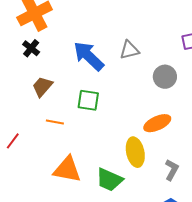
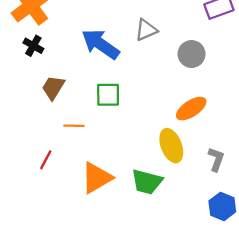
red line: (13, 141) -> (46, 160), moved
orange triangle: (67, 169) -> (97, 178), turned -32

